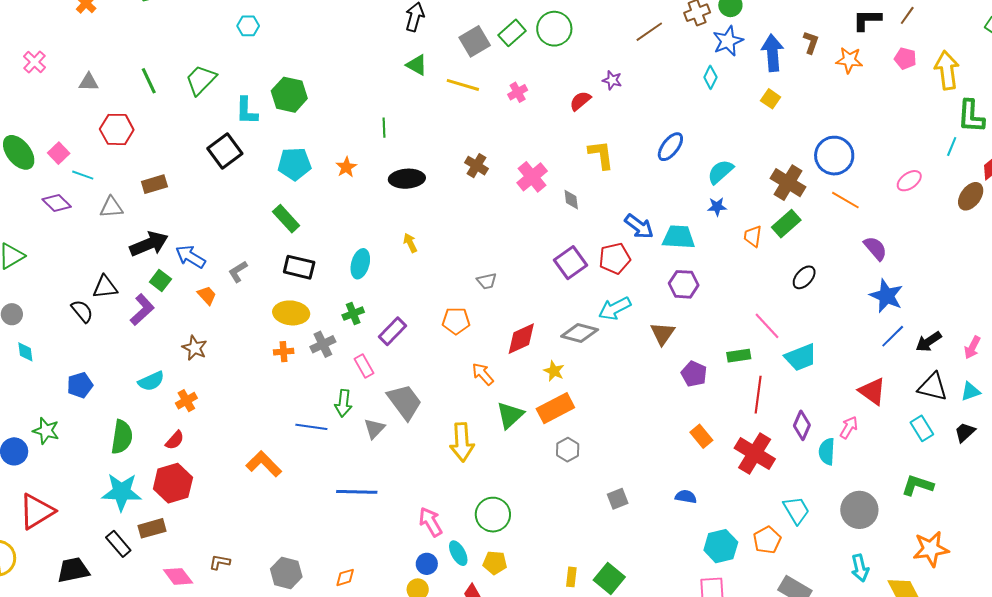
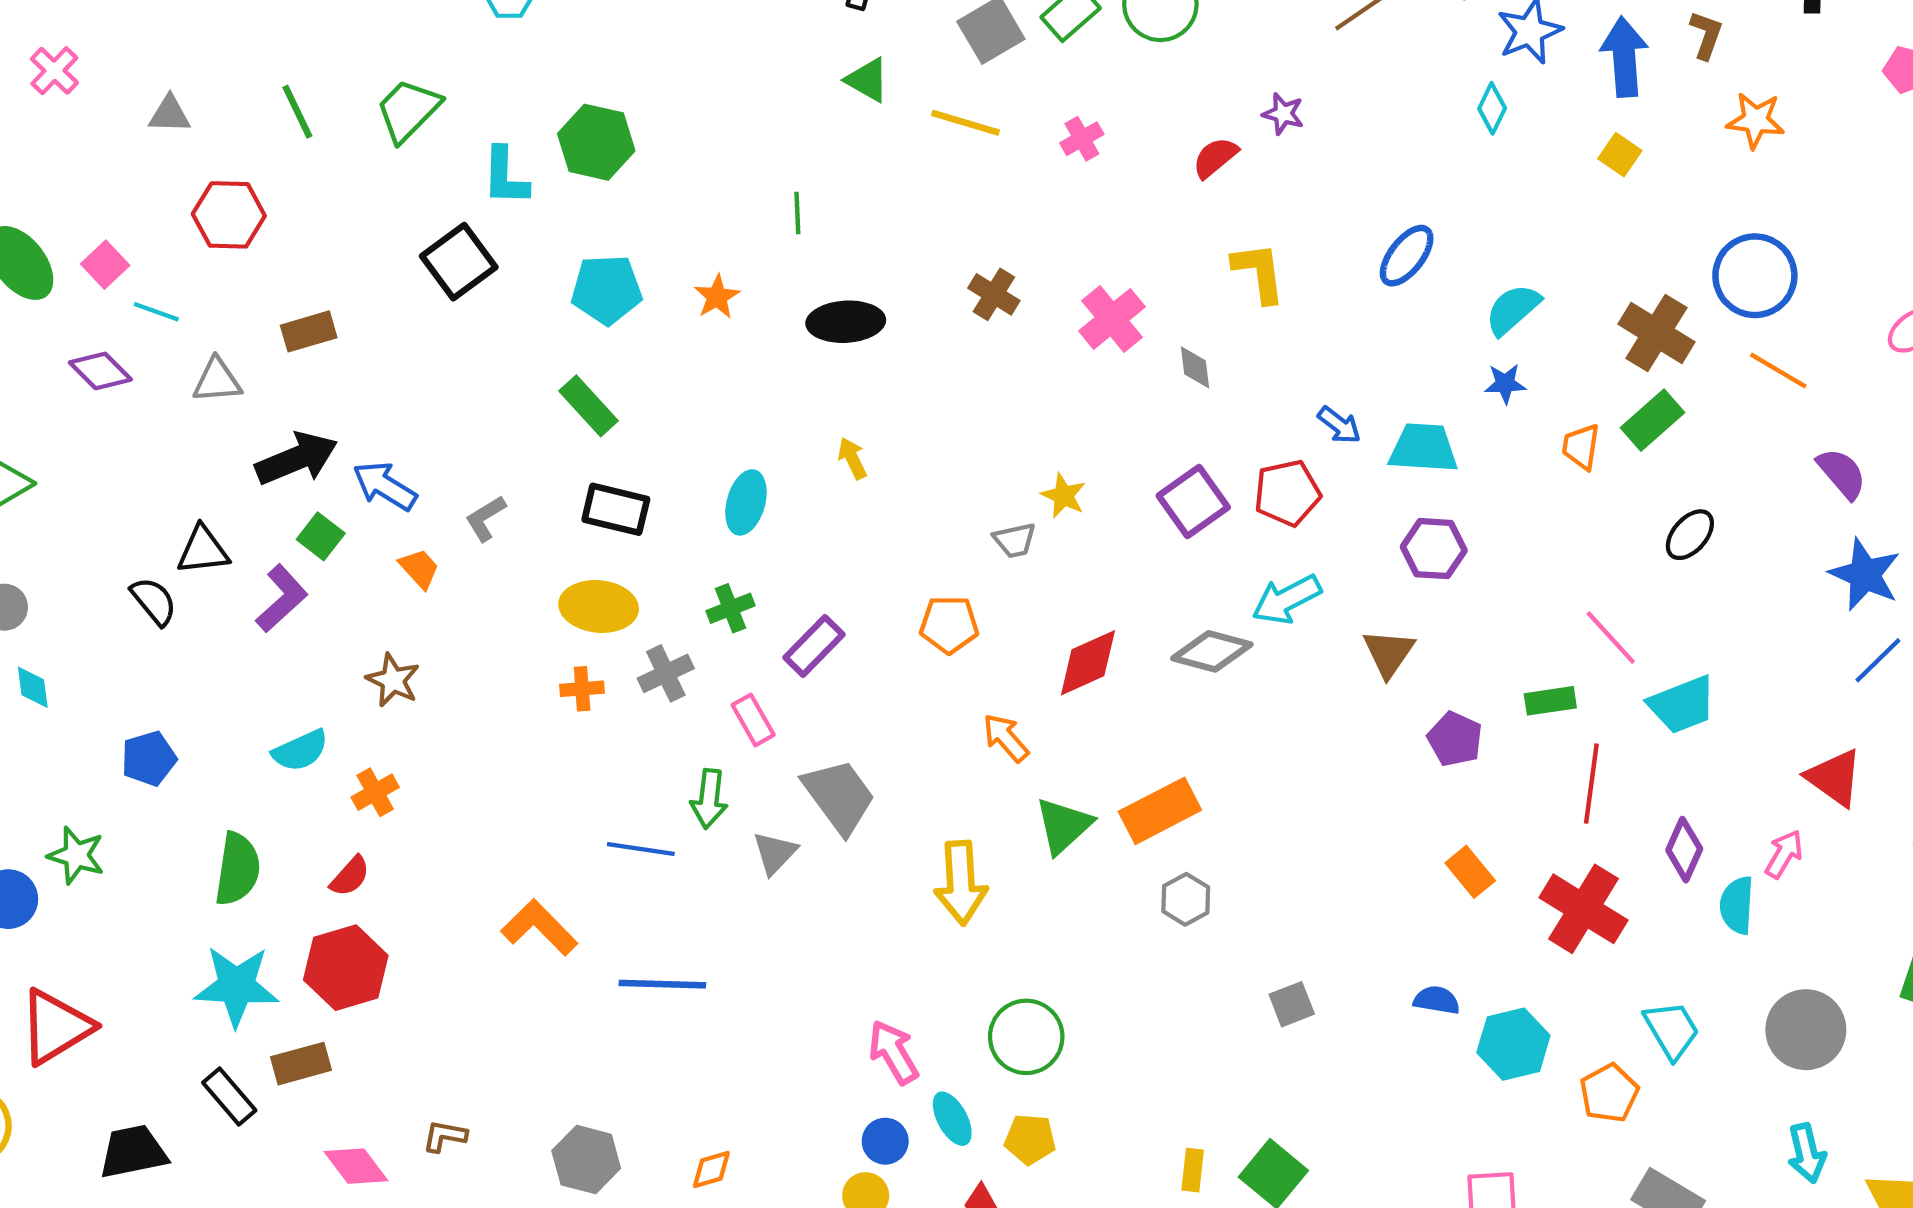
orange star: (849, 60) -> (1756, 120), moved
blue arrow: (639, 226) -> (1339, 425), size x0.7
yellow star: (554, 371) -> (1064, 496), moved
blue line: (357, 492) -> (662, 984), moved
cyan hexagon: (721, 546) -> (1513, 1044), moved

